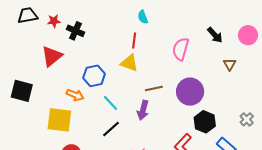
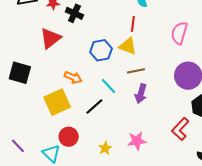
blue hexagon: (94, 76) -> (101, 50), moved
brown line: (154, 89) -> (136, 71), moved
yellow square: (59, 120) -> (57, 102), turned -32
black line: (111, 129) -> (94, 107), moved

